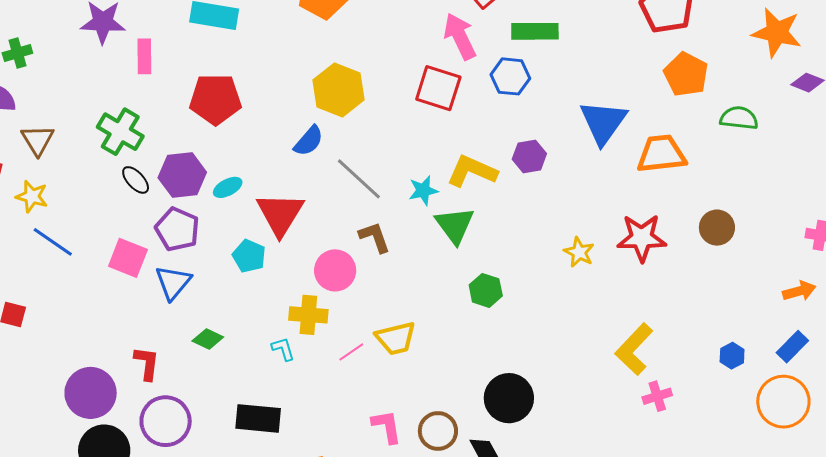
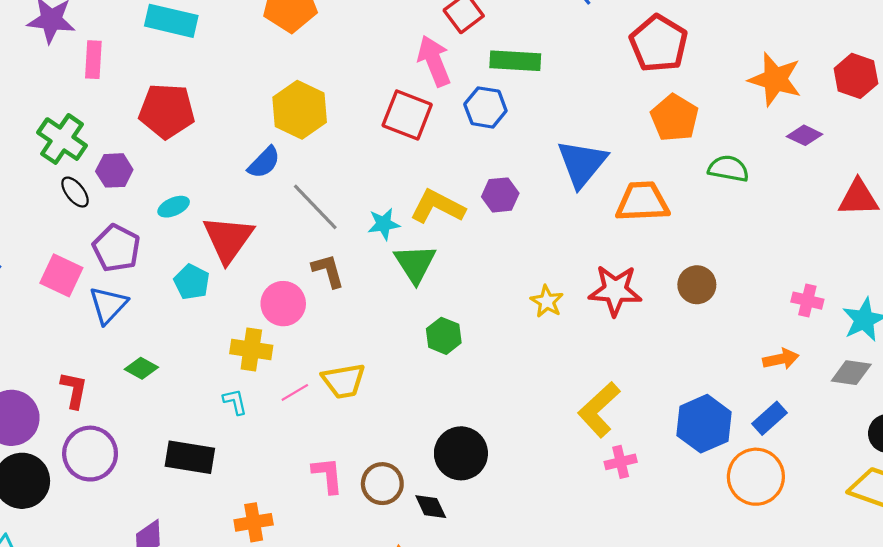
purple hexagon: (182, 175) -> (114, 170), moved, size x0.7
cyan L-shape: (283, 349) -> (235, 402), moved
blue hexagon: (732, 356) -> (704, 424), size x2.0

